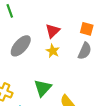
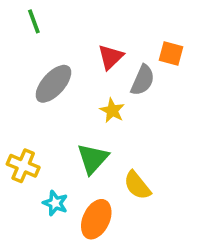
yellow star: (53, 51) -> (112, 110), moved
gray semicircle: (85, 51) -> (143, 80), moved

